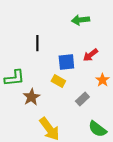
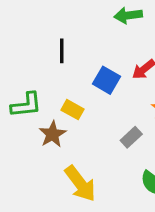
blue square: (66, 62) -> (107, 80), turned 36
yellow rectangle: (58, 81) -> (73, 110), moved

